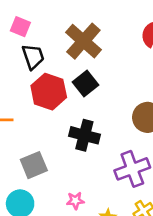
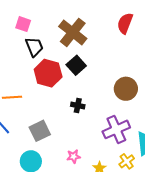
black cross: (84, 135) -> (78, 105), size x0.6

